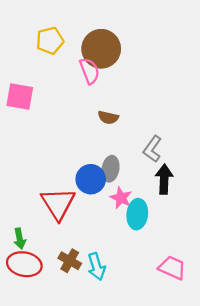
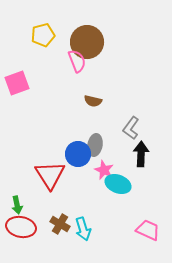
pink square: (20, 97) -> (17, 83), turned -30
cyan ellipse: (137, 214) -> (118, 184), turned -75

